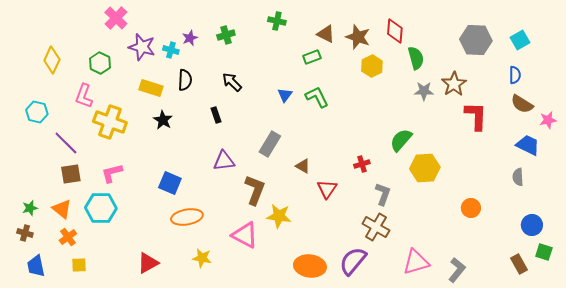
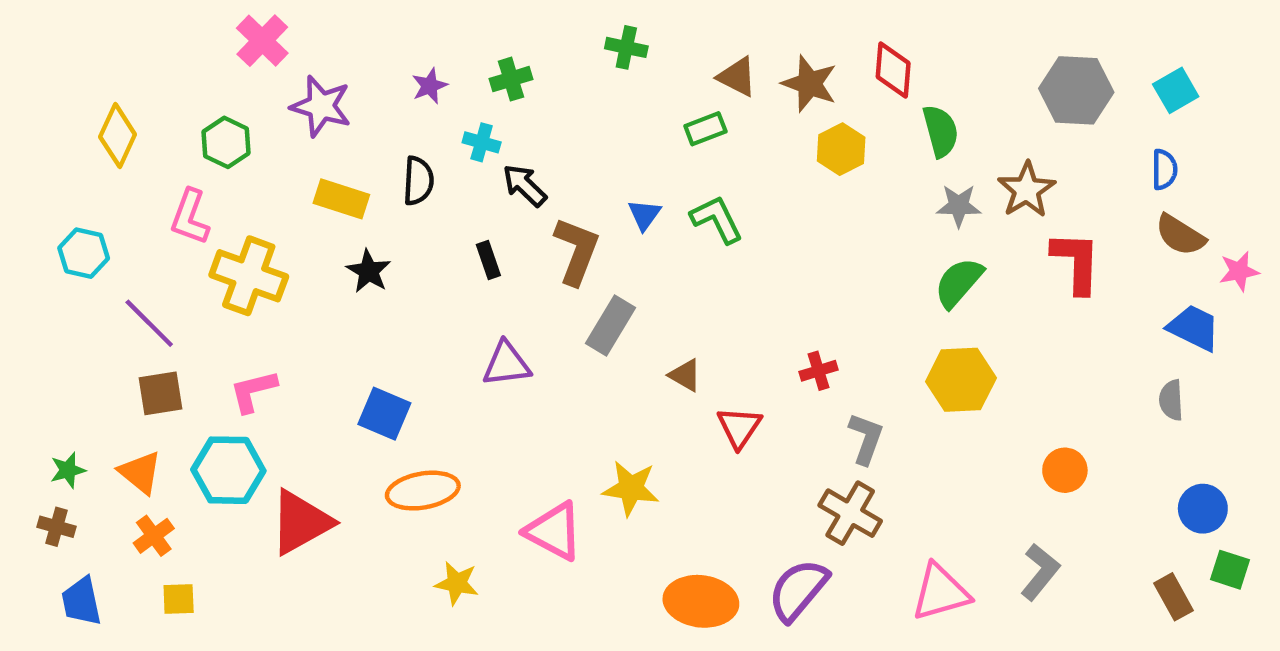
cyan cross: (171, 50) -> (482, 142), moved
green semicircle: (401, 140) -> (959, 283), moved
brown L-shape: (255, 190) -> (577, 251), moved
red triangle: (148, 263) -> (301, 522), moved, size x1.4
gray L-shape: (457, 270) -> (1040, 572), moved

